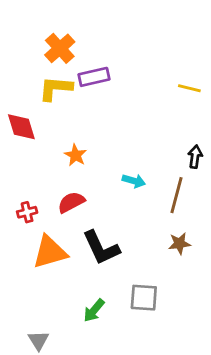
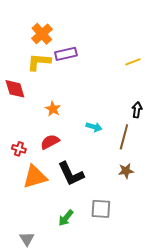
yellow line: (189, 88) -> (133, 62), turned -35
red cross: (27, 212) -> (19, 149), turned 32

